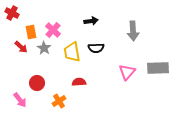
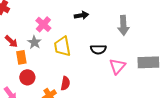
orange rectangle: (31, 32) -> (21, 57), moved
black semicircle: (96, 48) -> (98, 49), moved
red semicircle: (79, 82) -> (65, 83), moved, turned 104

